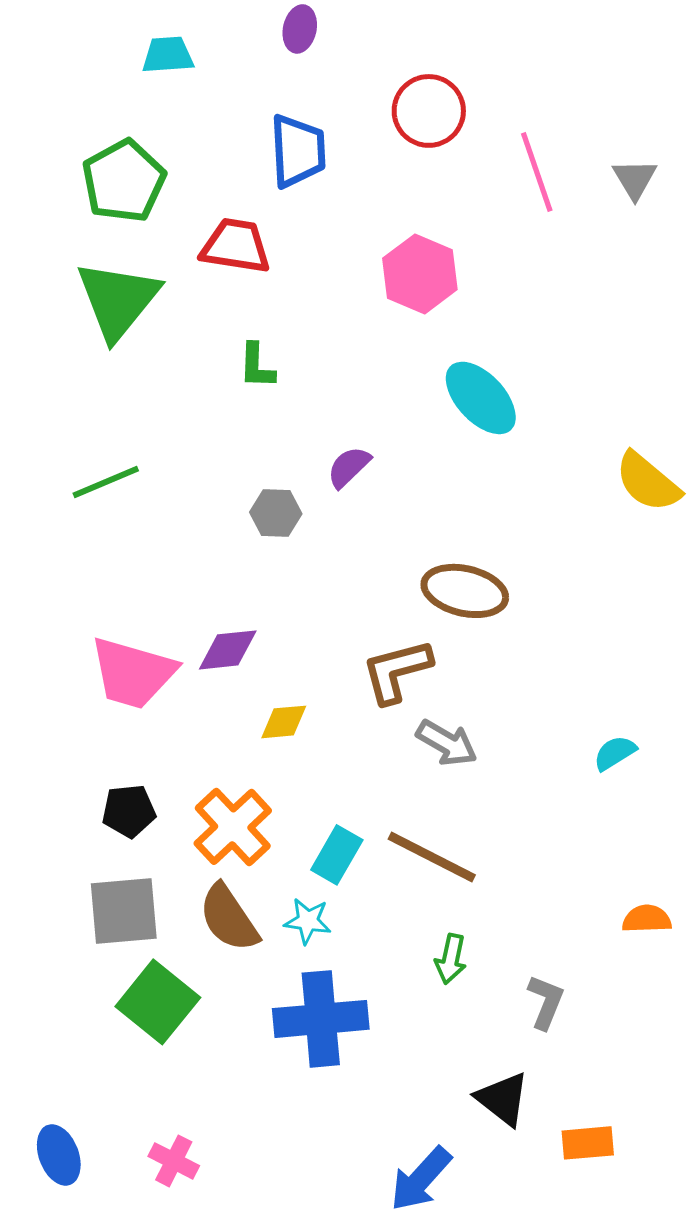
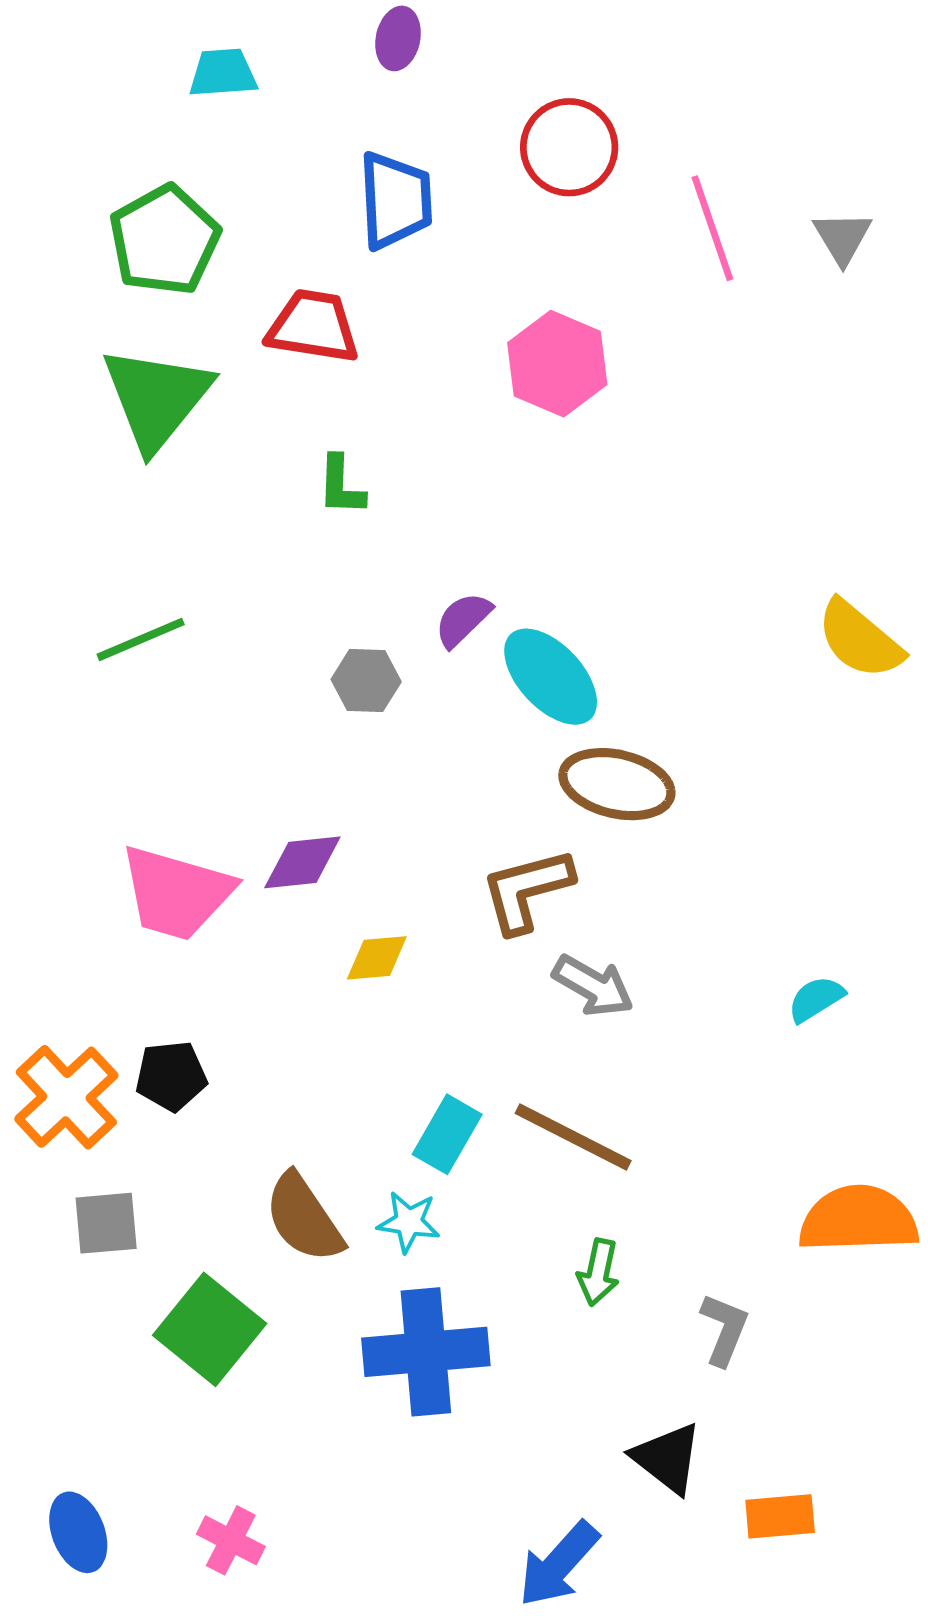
cyan ellipse: (481, 398) -> (551, 677), moved
orange cross: (233, 827) -> (66, 1097), moved
gray square: (124, 911) -> (106, 1223), moved, size x0.7
orange semicircle: (647, 919) -> (858, 1219), size x1.8

